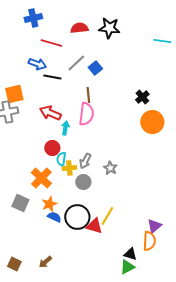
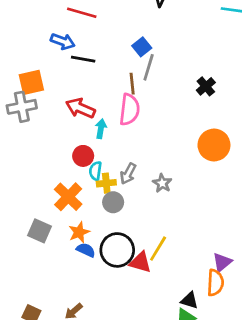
gray line: (76, 63) -> (149, 67), moved, turned -30
orange circle: (152, 122) -> (214, 145), moved
gray circle: (83, 182) -> (113, 202), moved

